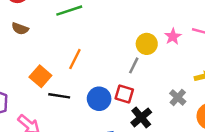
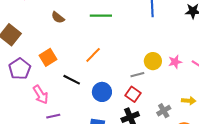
gray line: (134, 65) -> (137, 75), turned 32
orange square: (40, 76) -> (48, 57), moved
red square: (124, 94) -> (133, 94), moved

